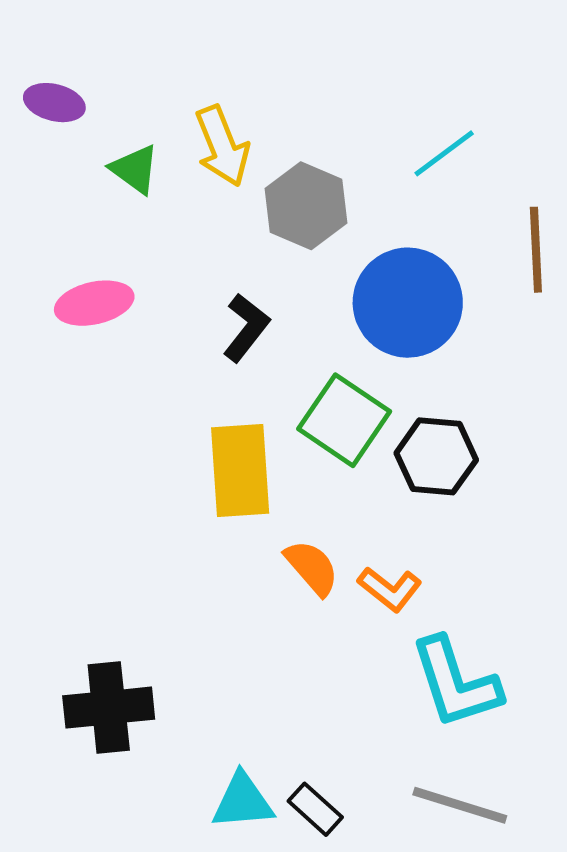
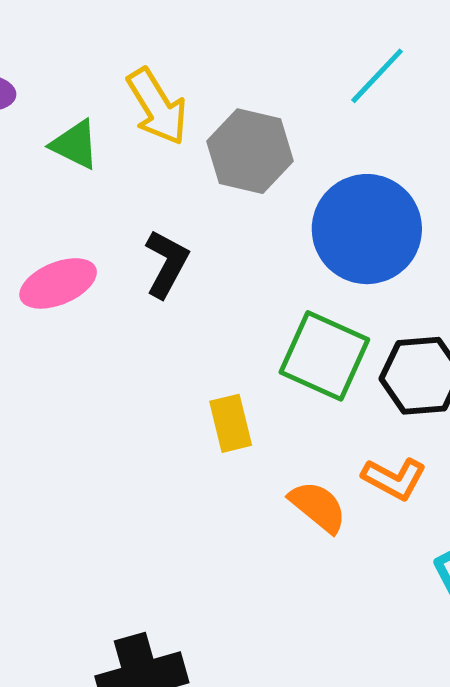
black L-shape: (246, 328) -> (167, 264), moved
yellow rectangle: (240, 470) -> (231, 423), size x0.6
orange L-shape: (390, 589) -> (394, 479), moved

